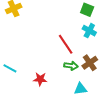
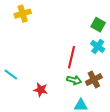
red line: (66, 44) -> (72, 57), turned 40

